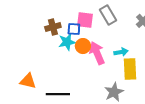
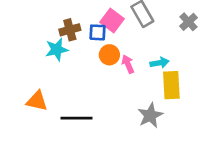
pink square: (85, 20) -> (112, 21), turned 30
cyan star: (67, 42) -> (57, 50), moved
pink arrow: (97, 53) -> (128, 64), size x0.6

